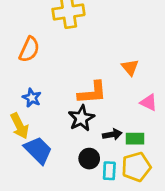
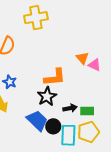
pink triangle: (149, 102) -> (95, 65), moved
blue trapezoid: (38, 150) -> (37, 121), moved
cyan rectangle: (109, 171) -> (68, 135), size x1.5

